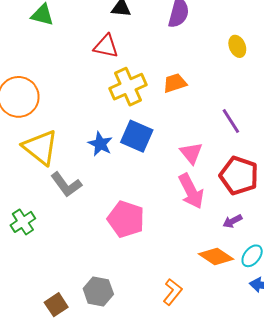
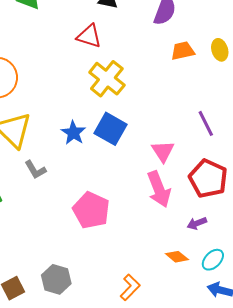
orange trapezoid: (175, 83) -> (183, 51), moved
yellow cross: (128, 87) -> (107, 79), turned -33
gray L-shape: (66, 185) -> (35, 170), size x0.7
orange diamond: (216, 257) -> (177, 257), size x0.7

